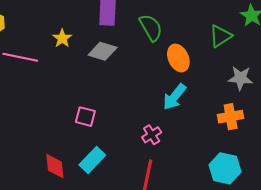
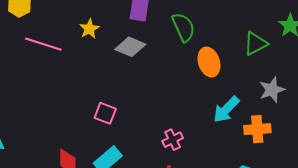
gray star: (240, 78) -> (272, 90), turned -30
cyan arrow: (174, 97) -> (226, 109), moved

